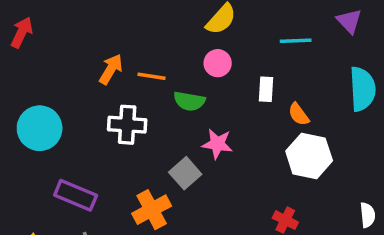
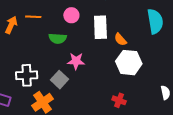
orange line: (151, 76) -> (33, 17), moved
white rectangle: (266, 89) -> (100, 27), size x1.6
white cross: (127, 125) -> (27, 75), moved

